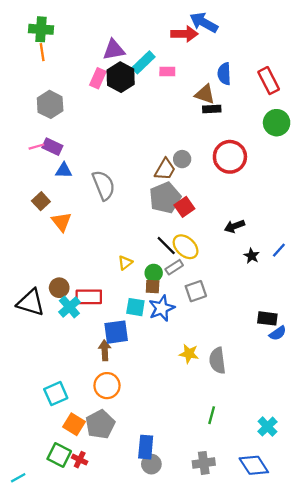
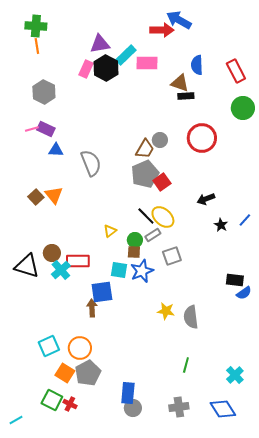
pink rectangle: (167, 71) -> (147, 63), size x1.5
brown square: (41, 201) -> (36, 197), moved
orange circle: (107, 386) -> (80, 348), moved

